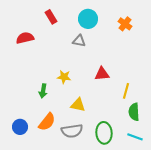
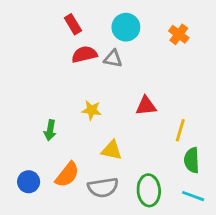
red semicircle: (25, 38) -> (84, 54), moved
green arrow: (43, 91) -> (50, 130), moved

